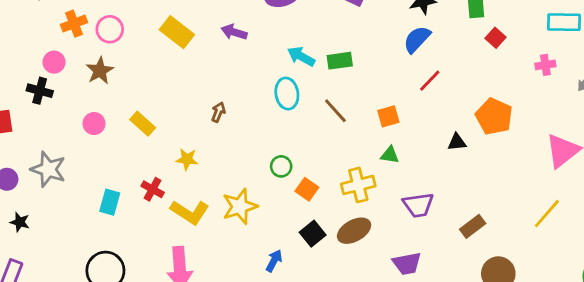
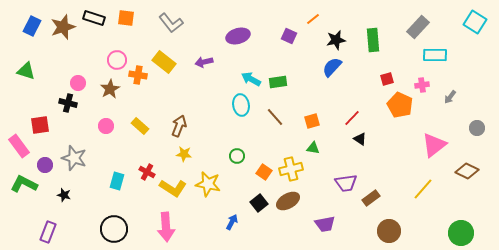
orange cross: (74, 24) -> (138, 75), moved, turned 30
purple arrow: (234, 32) -> (204, 62), turned -30
red square: (495, 38) -> (387, 79), moved, turned 32
red line: (430, 81) -> (352, 118), moved
brown arrow: (218, 112) -> (179, 126), moved, size x1.5
orange pentagon: (494, 116) -> (400, 105), moved
black triangle: (457, 142) -> (360, 139), turned 40
yellow star: (187, 159) -> (184, 154), moved
orange square: (307, 189) -> (264, 172), moved
purple trapezoid: (418, 205) -> (346, 183), moved
yellow star: (240, 206) -> (208, 184), turned 30
black star: (20, 222) -> (64, 195), moved

